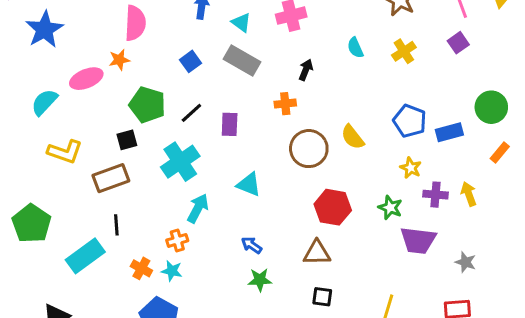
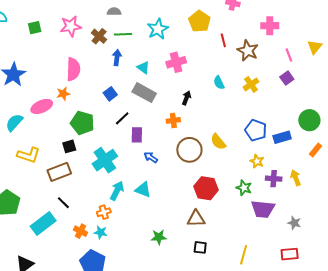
black line: (191, 113) -> (122, 118), moved
cyan triangle: (249, 185) -> (143, 190), moved
black line: (116, 225) -> (63, 203), turned -40
blue arrow: (252, 245) -> (151, 157), moved

